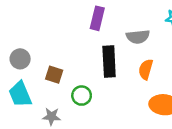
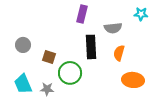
cyan trapezoid: (20, 94) -> (23, 84), moved
green circle: (82, 96) -> (70, 73), size x1.5

